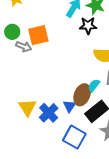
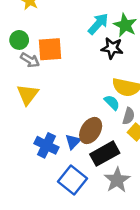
cyan semicircle: (94, 85) -> (112, 103), moved, turned 88
yellow triangle: (27, 107) -> (28, 94), moved
blue cross: (49, 113) -> (46, 145), turned -30

